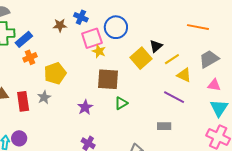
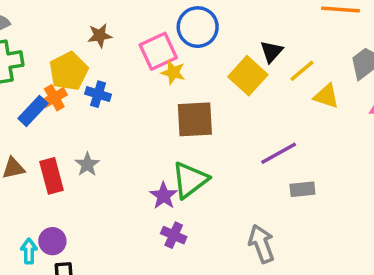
blue cross: (81, 17) -> (98, 94), moved
blue rectangle: (24, 39) -> (33, 111), moved
yellow pentagon: (55, 73) -> (69, 71), moved
purple line: (174, 97) -> (279, 153), moved, turned -50
green triangle: (121, 103) -> (190, 180), moved, size x1.6
purple star: (85, 107) -> (164, 196), moved

